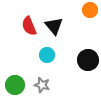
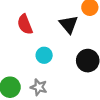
black triangle: (54, 26) -> (69, 24), moved

